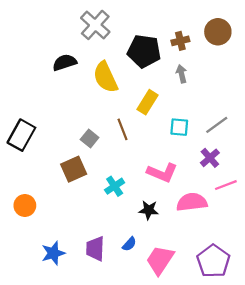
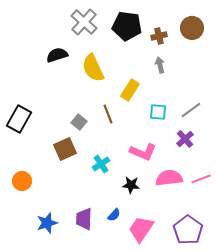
black pentagon: (144, 51) -> (127, 26), moved
pink line: (226, 185) -> (201, 179), moved

